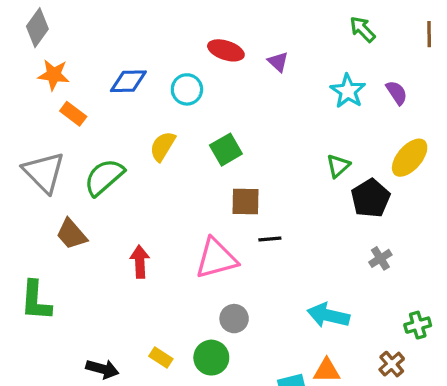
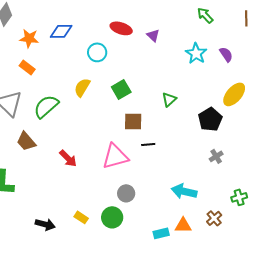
orange star: (54, 75) -> (29, 38), moved
blue diamond: (128, 81) -> (61, 31), moved
green triangle: (338, 166) -> (169, 99), moved
red arrow: (140, 262) -> (68, 158), turned 138
brown cross: (392, 364) -> (214, 218), moved

